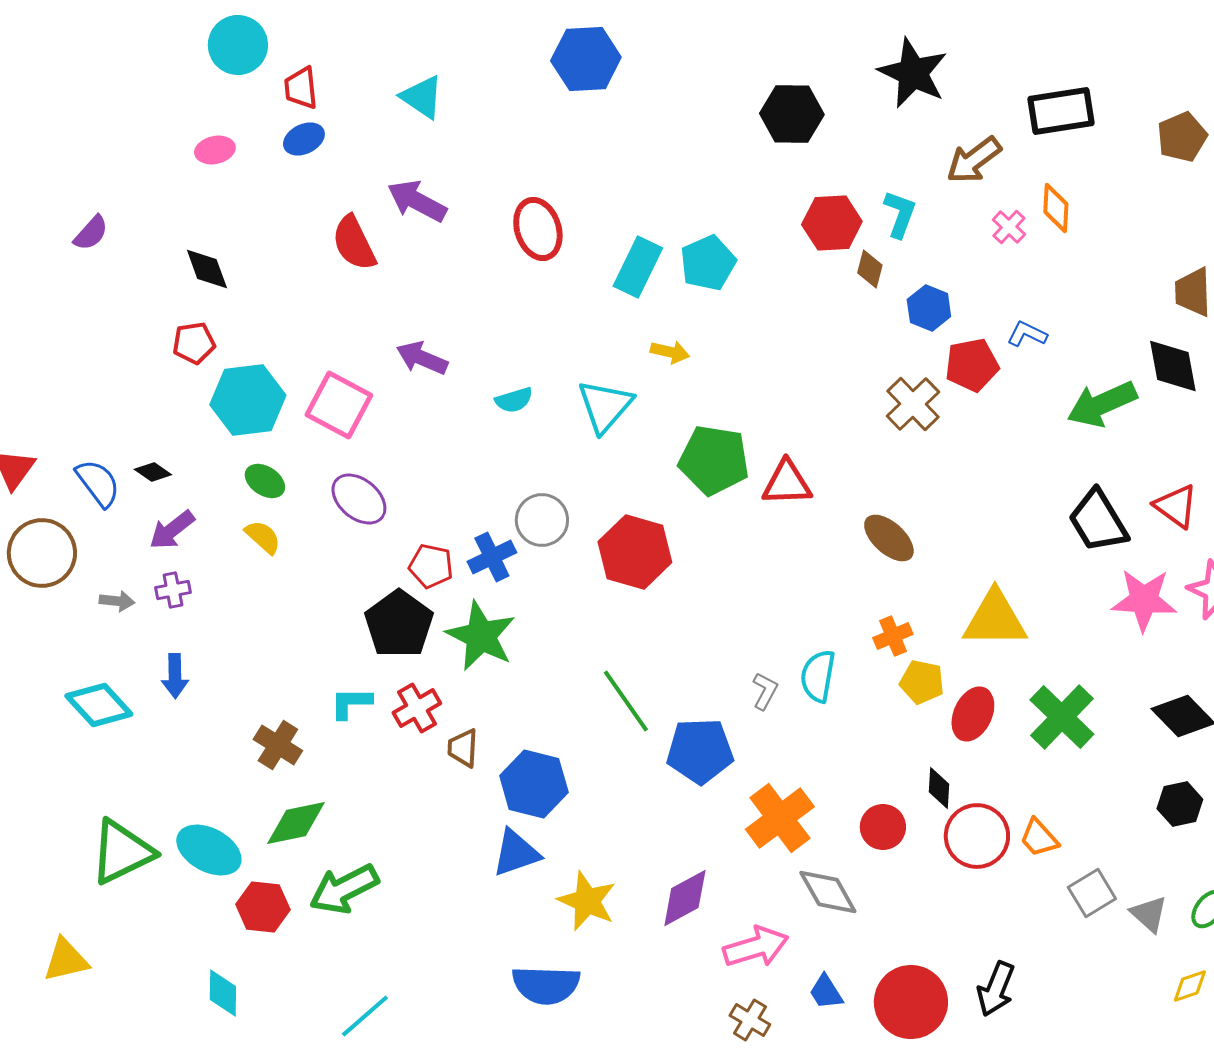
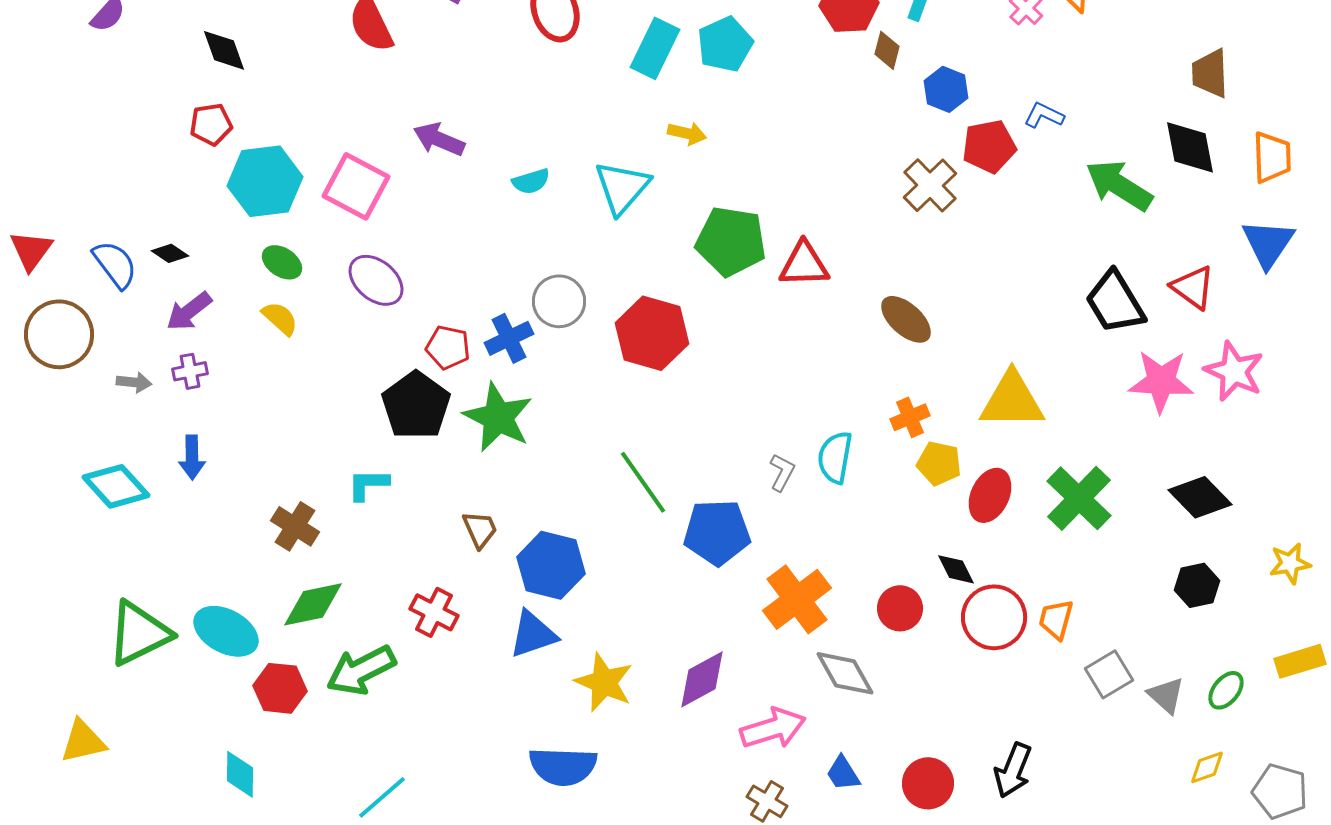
green arrow: (1102, 404) -> (1119, 185), turned 56
red cross: (417, 708) -> (434, 612), moved, turned -33
brown trapezoid: (463, 748) -> (480, 529), turned 153
black diamond: (939, 788) -> (956, 569), turned -30
orange trapezoid: (1039, 838) -> (1056, 619), turned 57
red circle: (911, 1002) -> (928, 783), size x0.7

